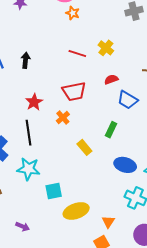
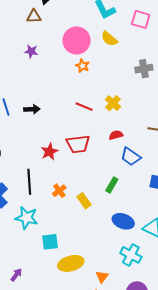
black arrow: (26, 60) -> (32, 109), turned 77
red star: (34, 102) -> (49, 152), moved
orange cross: (63, 118) -> (59, 191), moved
purple arrow: (23, 227) -> (16, 275), turned -80

